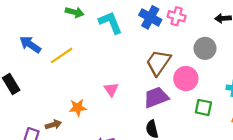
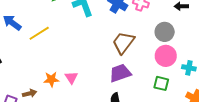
pink circle: (186, 79) -> (166, 56), moved
pink triangle: (111, 89) -> (71, 78), moved

